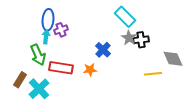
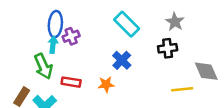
cyan rectangle: (125, 17) -> (127, 24), moved
gray star: (129, 38) -> (175, 22), moved
red rectangle: (61, 68) -> (71, 82), size x0.7

